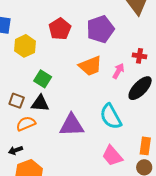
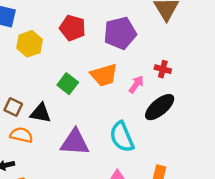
red pentagon: (60, 29) -> (73, 28), turned -30
green square: (43, 79) -> (68, 84), moved
orange semicircle: (26, 124) -> (21, 135), turned 30

